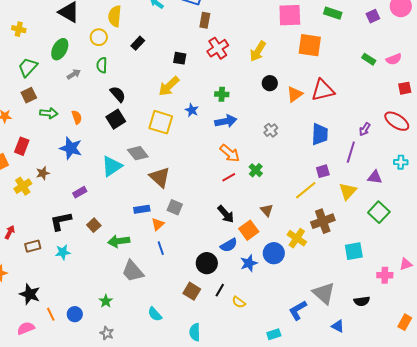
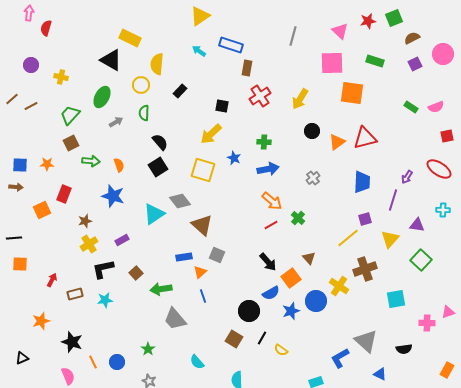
yellow cross: (23, 186) -> (89, 244), moved
pink semicircle: (26, 328) -> (68, 376), turned 90

